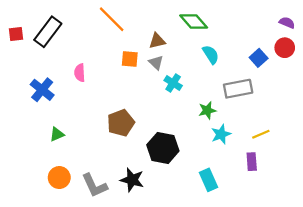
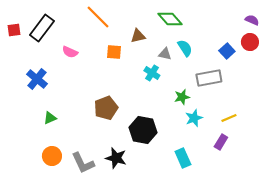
gray triangle: (156, 62) -> (165, 54), moved, turned -32
pink semicircle: (80, 73) -> (70, 52), moved, turned -63
purple rectangle: (252, 162) -> (221, 142), turned 35

